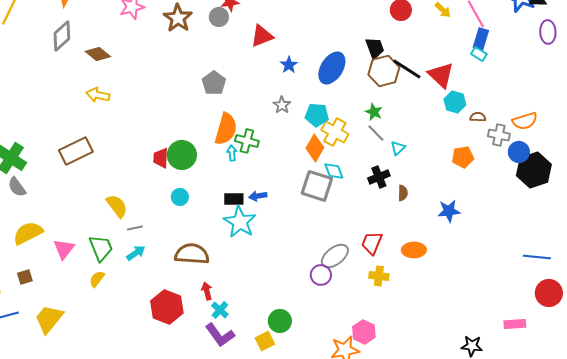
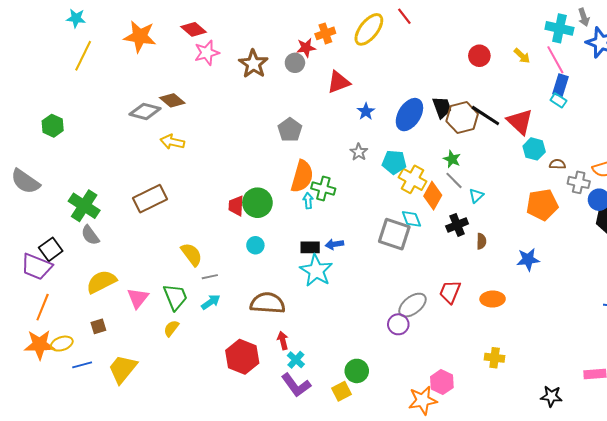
gray diamond: (62, 36) -> (145, 111), moved, turned 56
black trapezoid: (375, 48) -> (442, 107), moved
orange diamond: (315, 148) -> (433, 196), moved
orange pentagon: (463, 157) -> (542, 205), size x1.4
yellow cross: (379, 276) -> (495, 358), moved

